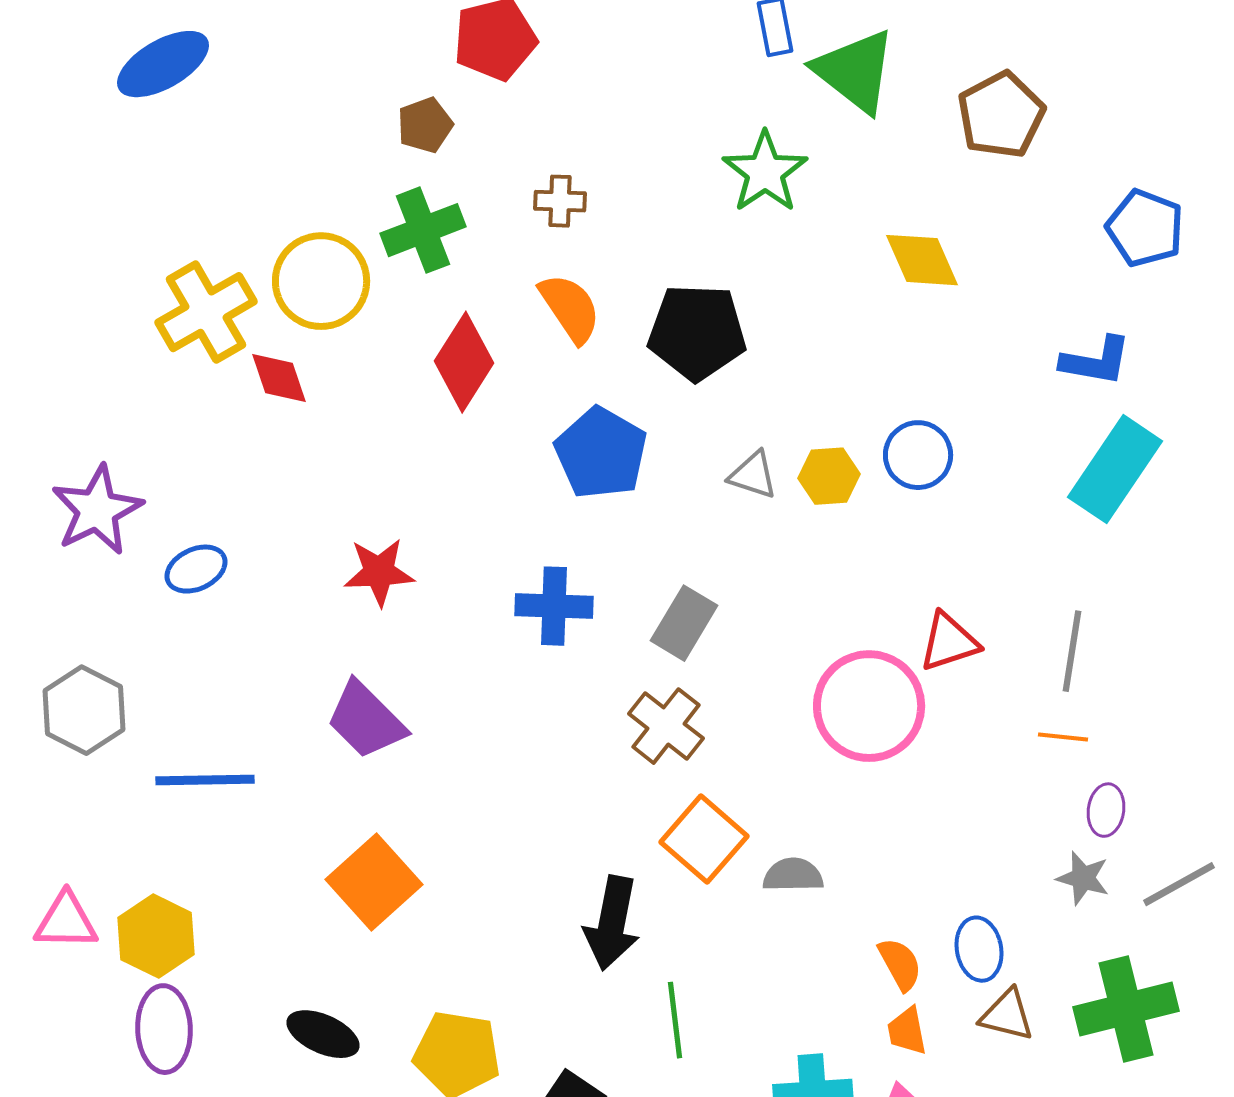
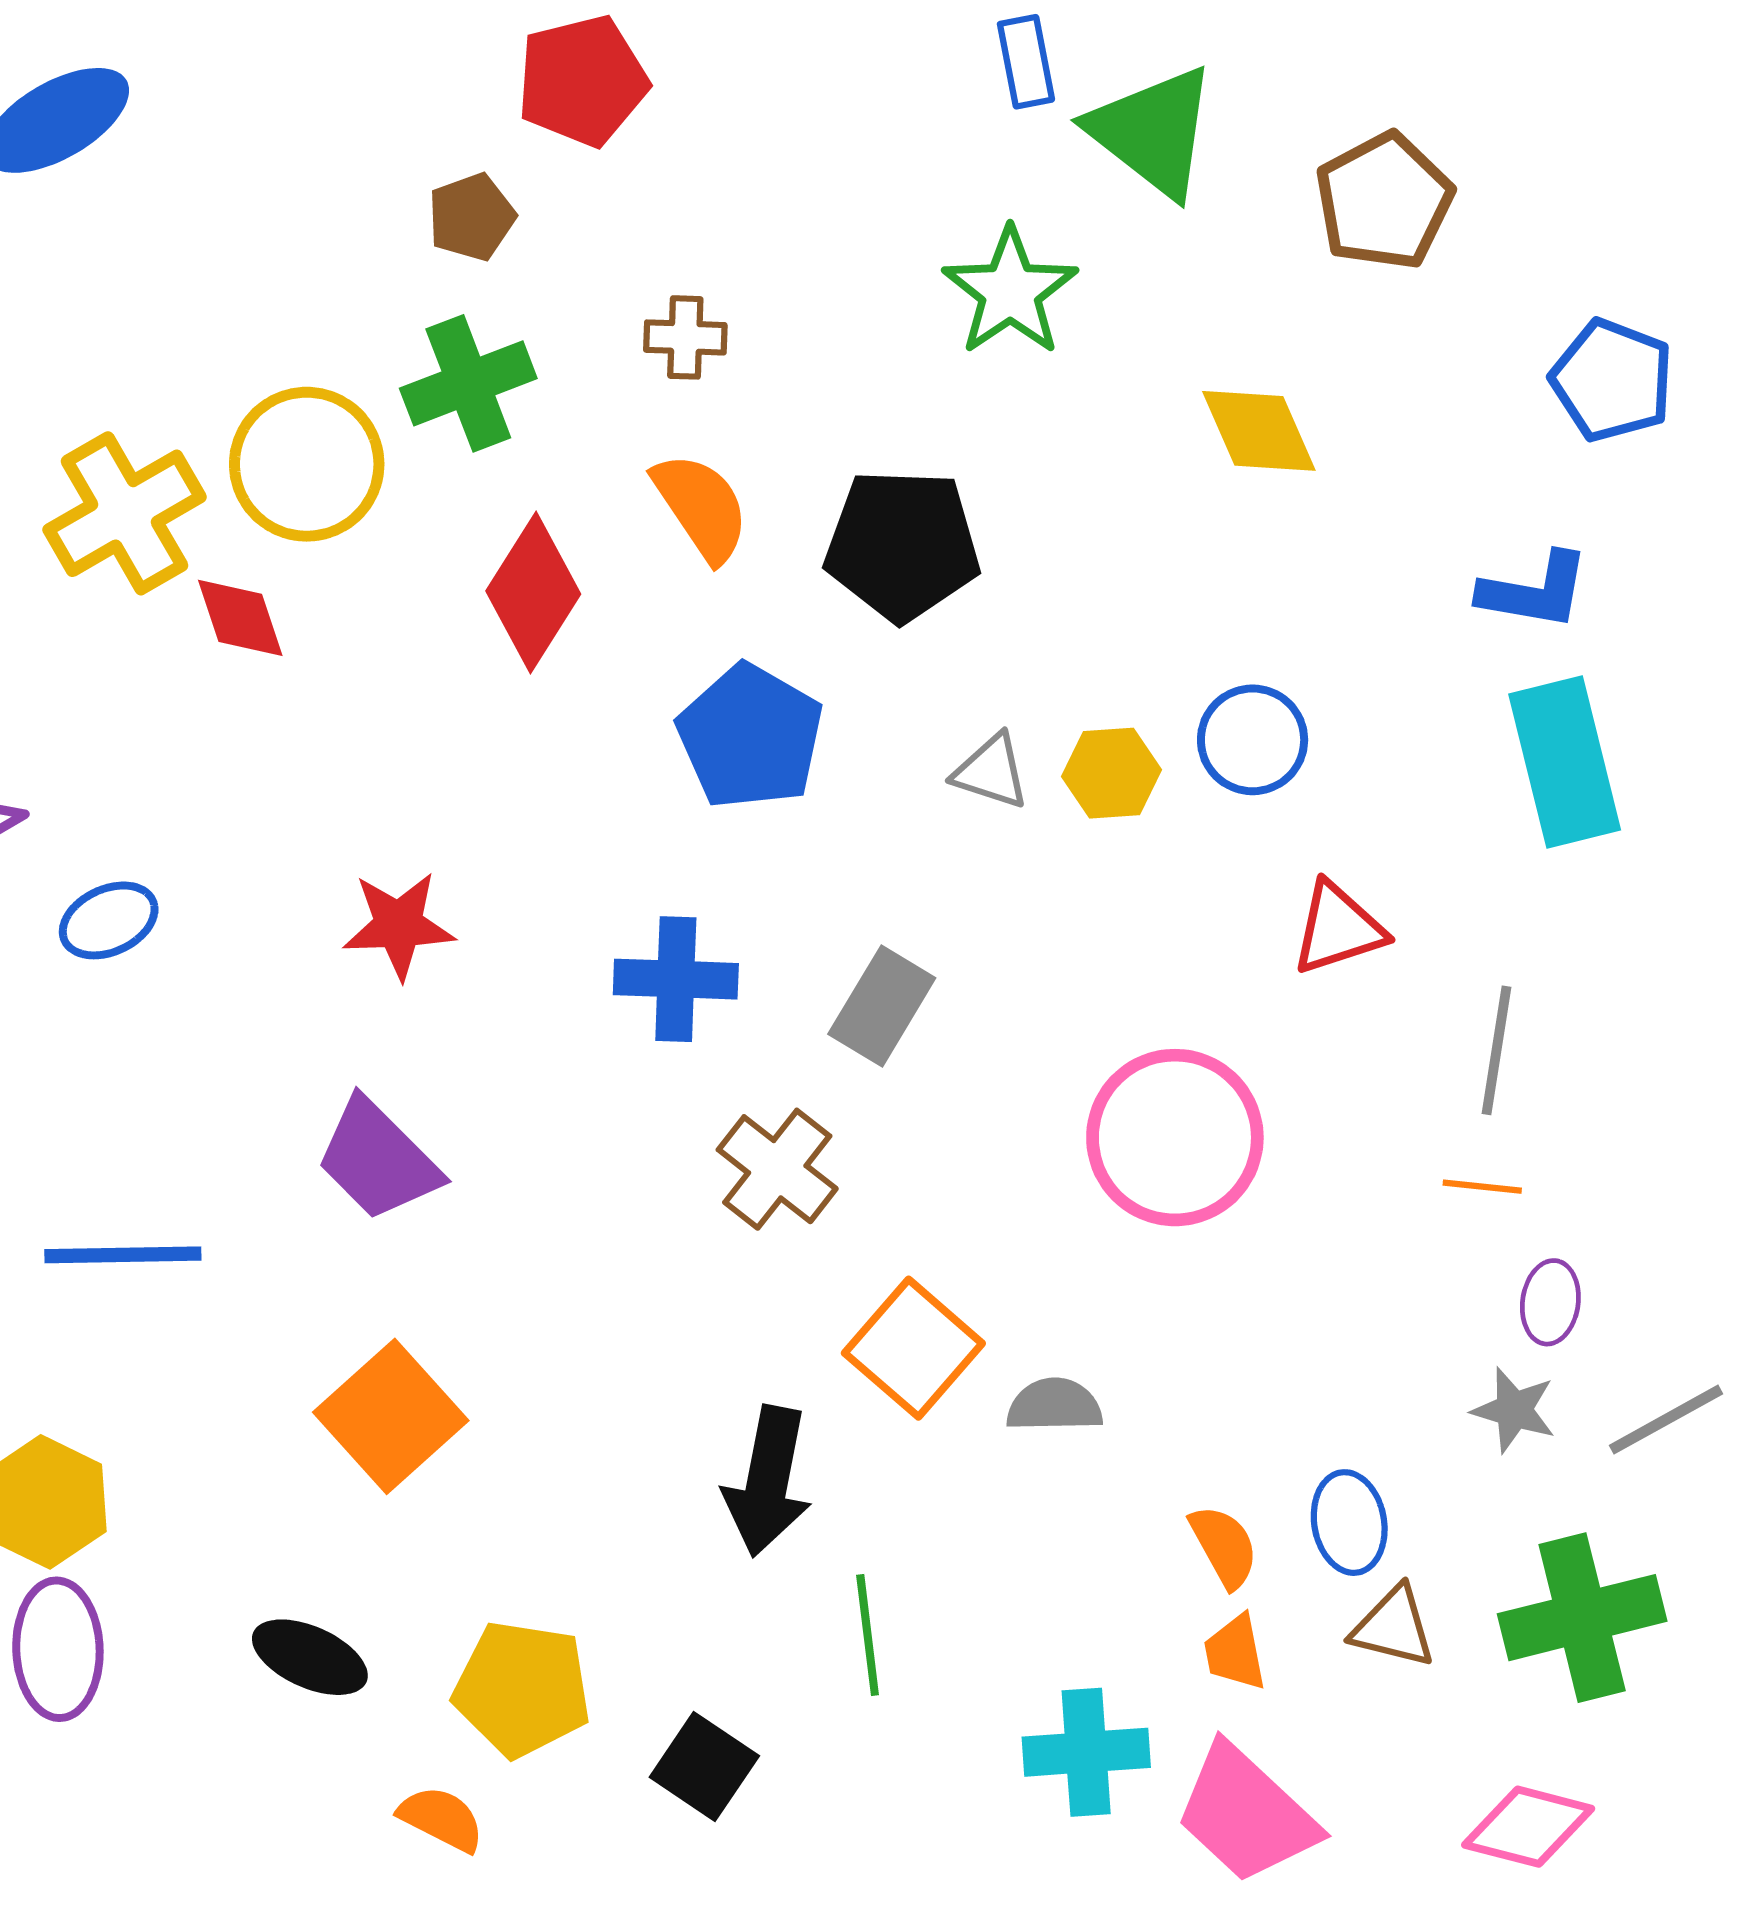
cyan rectangle: (1115, 469) -> (1565, 762), turned -48
red triangle: (949, 642) -> (1338, 928), moved
brown cross: (666, 726) -> (777, 1169), moved

